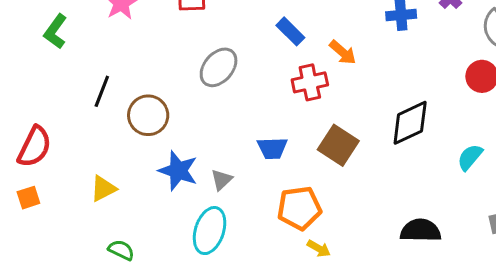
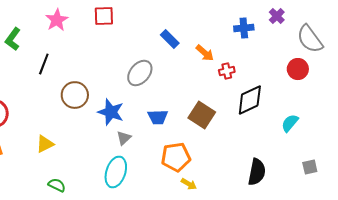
gray ellipse: (219, 67) -> (140, 73), moved
red cross: (310, 82) -> (227, 71), moved, size x0.7
black line: (102, 91) -> (44, 64), moved
blue star: (178, 171) -> (111, 112), moved
black semicircle: (421, 231) -> (257, 172), turned 100

